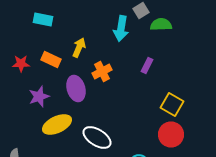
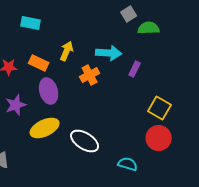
cyan arrow: (121, 28) -> (109, 53), moved, turned -95
purple ellipse: (76, 88) -> (49, 91), moved
purple star: (39, 96) -> (16, 105), moved

